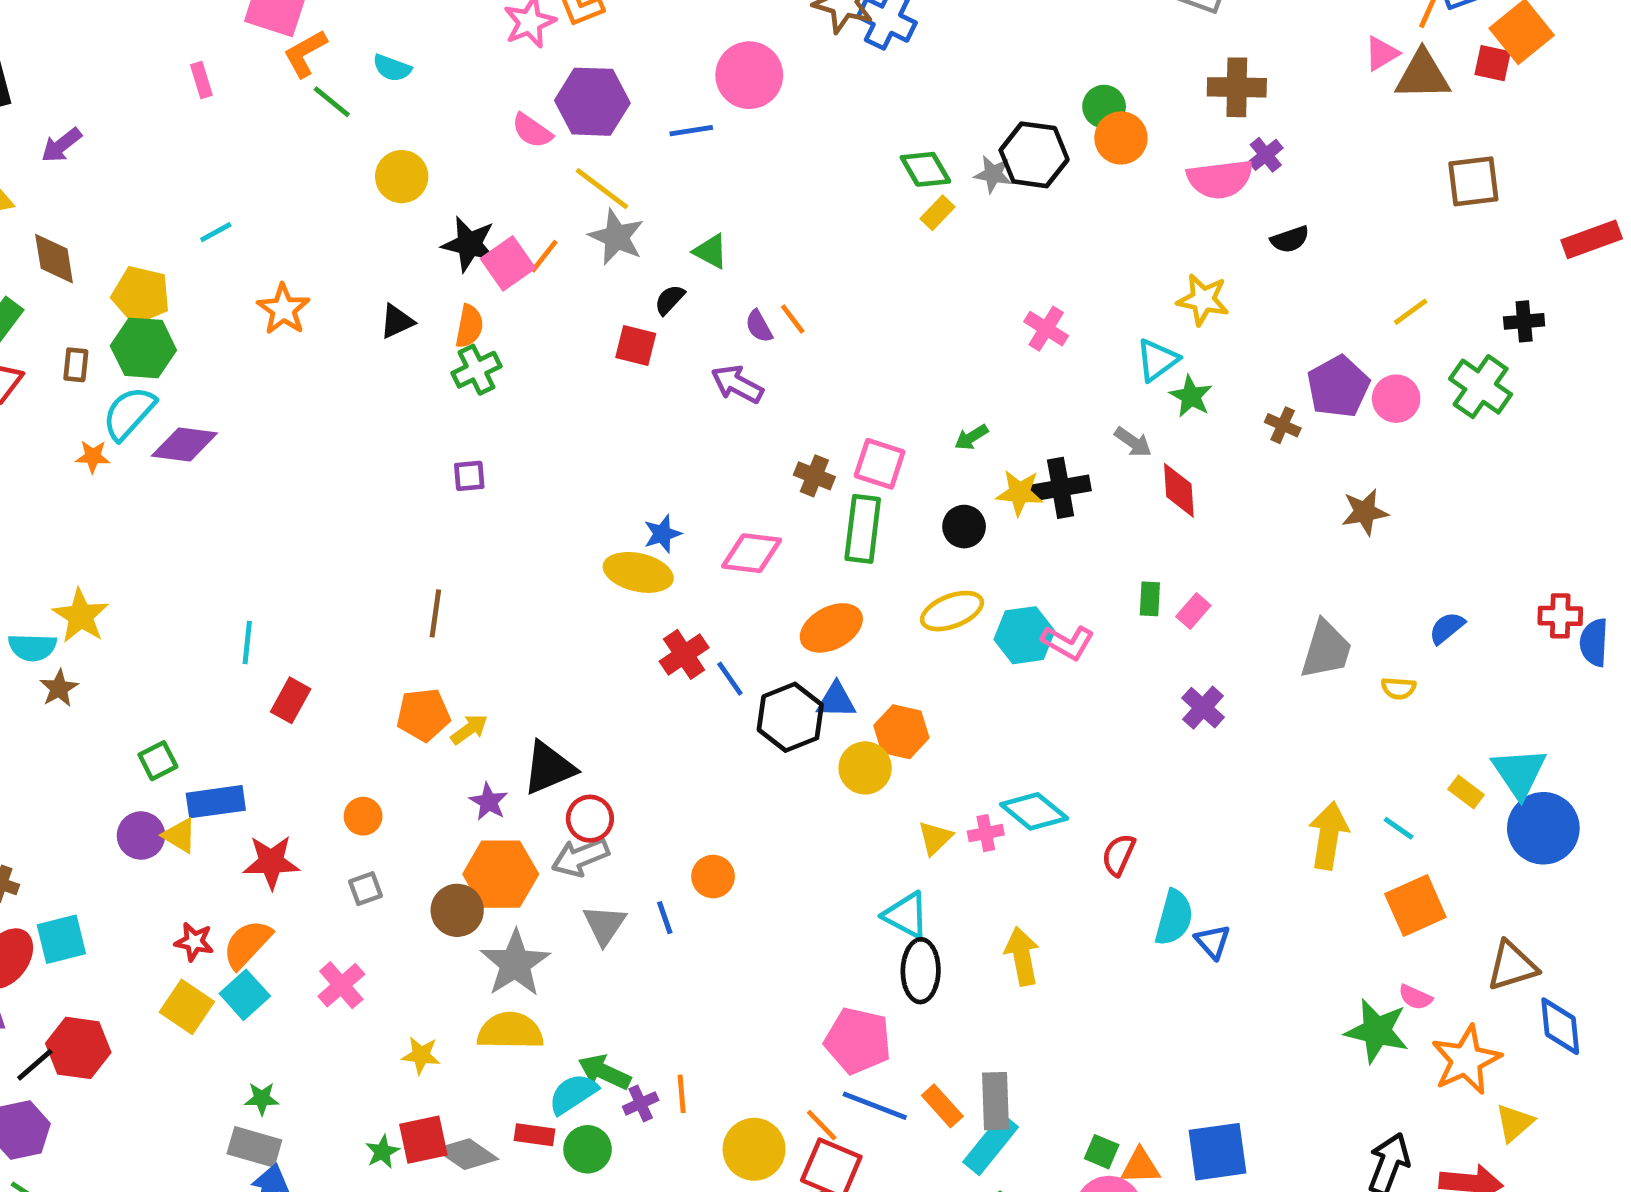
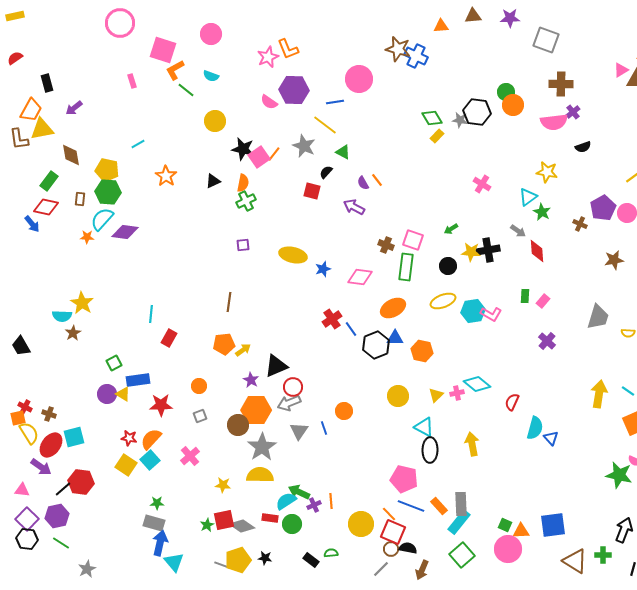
yellow line: (602, 189) -> (325, 125), moved
yellow ellipse: (638, 572) -> (293, 255), moved
yellow circle: (865, 768) -> (398, 396), moved

